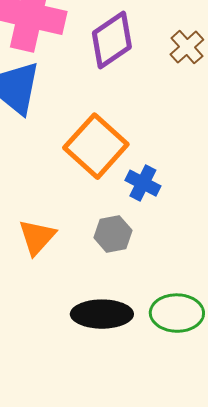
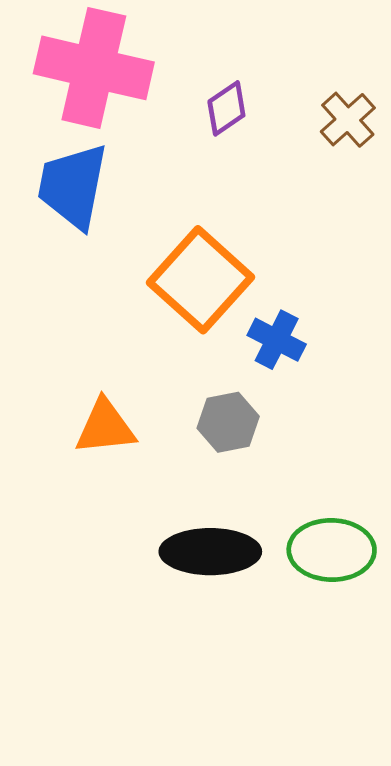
purple diamond: (112, 40) -> (226, 108), size x0.6
orange triangle: (37, 237) -> (105, 427), turned 42

